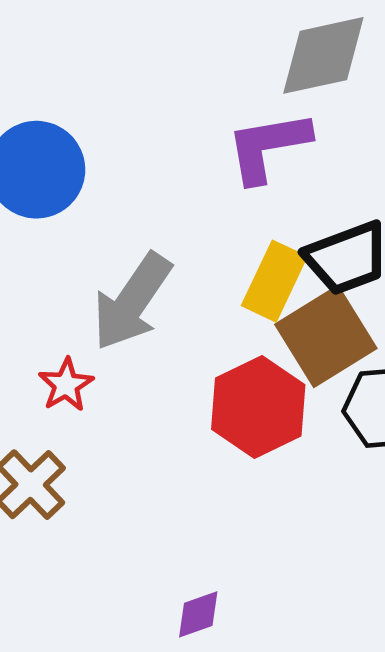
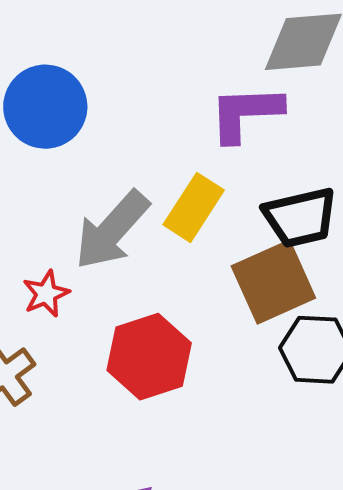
yellow rectangle: (274, 281) -> (194, 207), moved
red hexagon: (258, 407) -> (149, 357), moved

